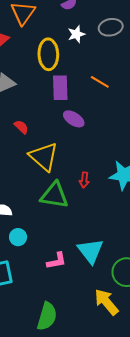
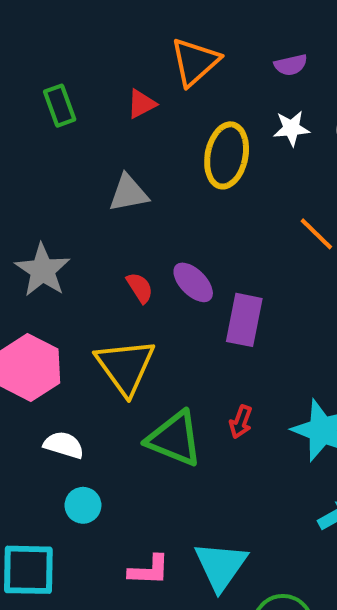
purple rectangle: (60, 88) -> (244, 320), moved
purple ellipse: (74, 119) -> (193, 282), moved
yellow triangle: (44, 157) -> (125, 367), moved

